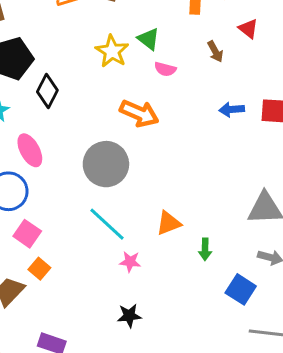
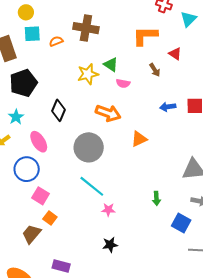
yellow star: (112, 51) -> (88, 74), turned 30
black diamond: (47, 91) -> (59, 110), moved
orange triangle: (169, 223) -> (139, 139), moved

